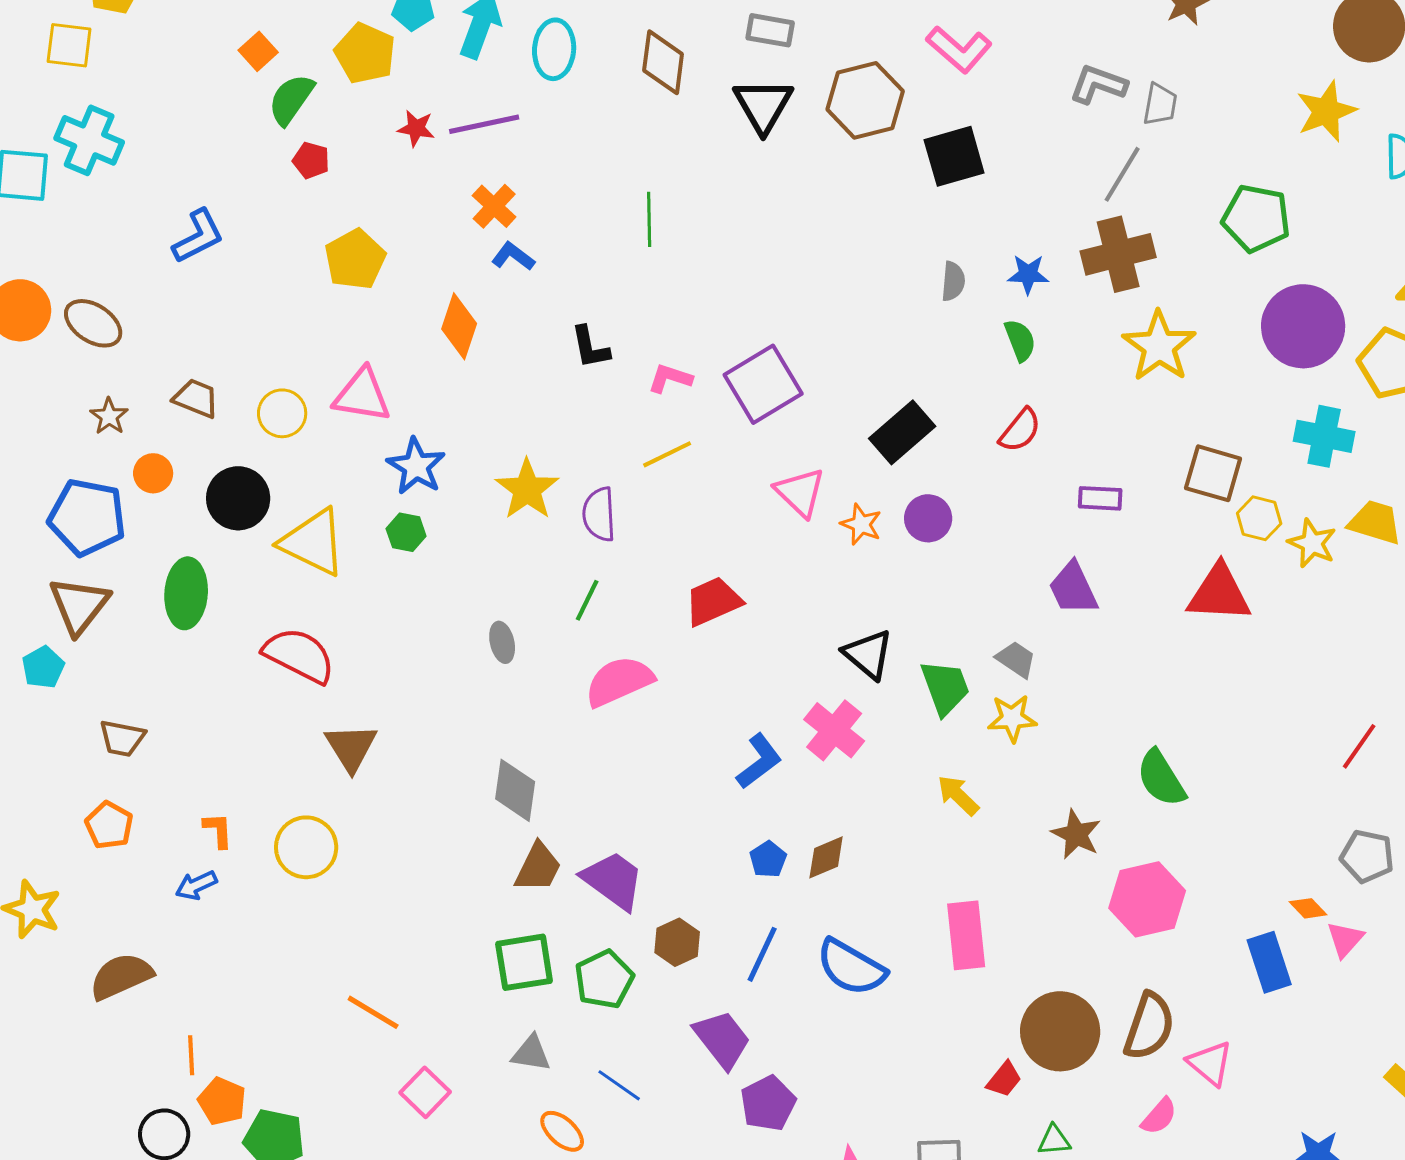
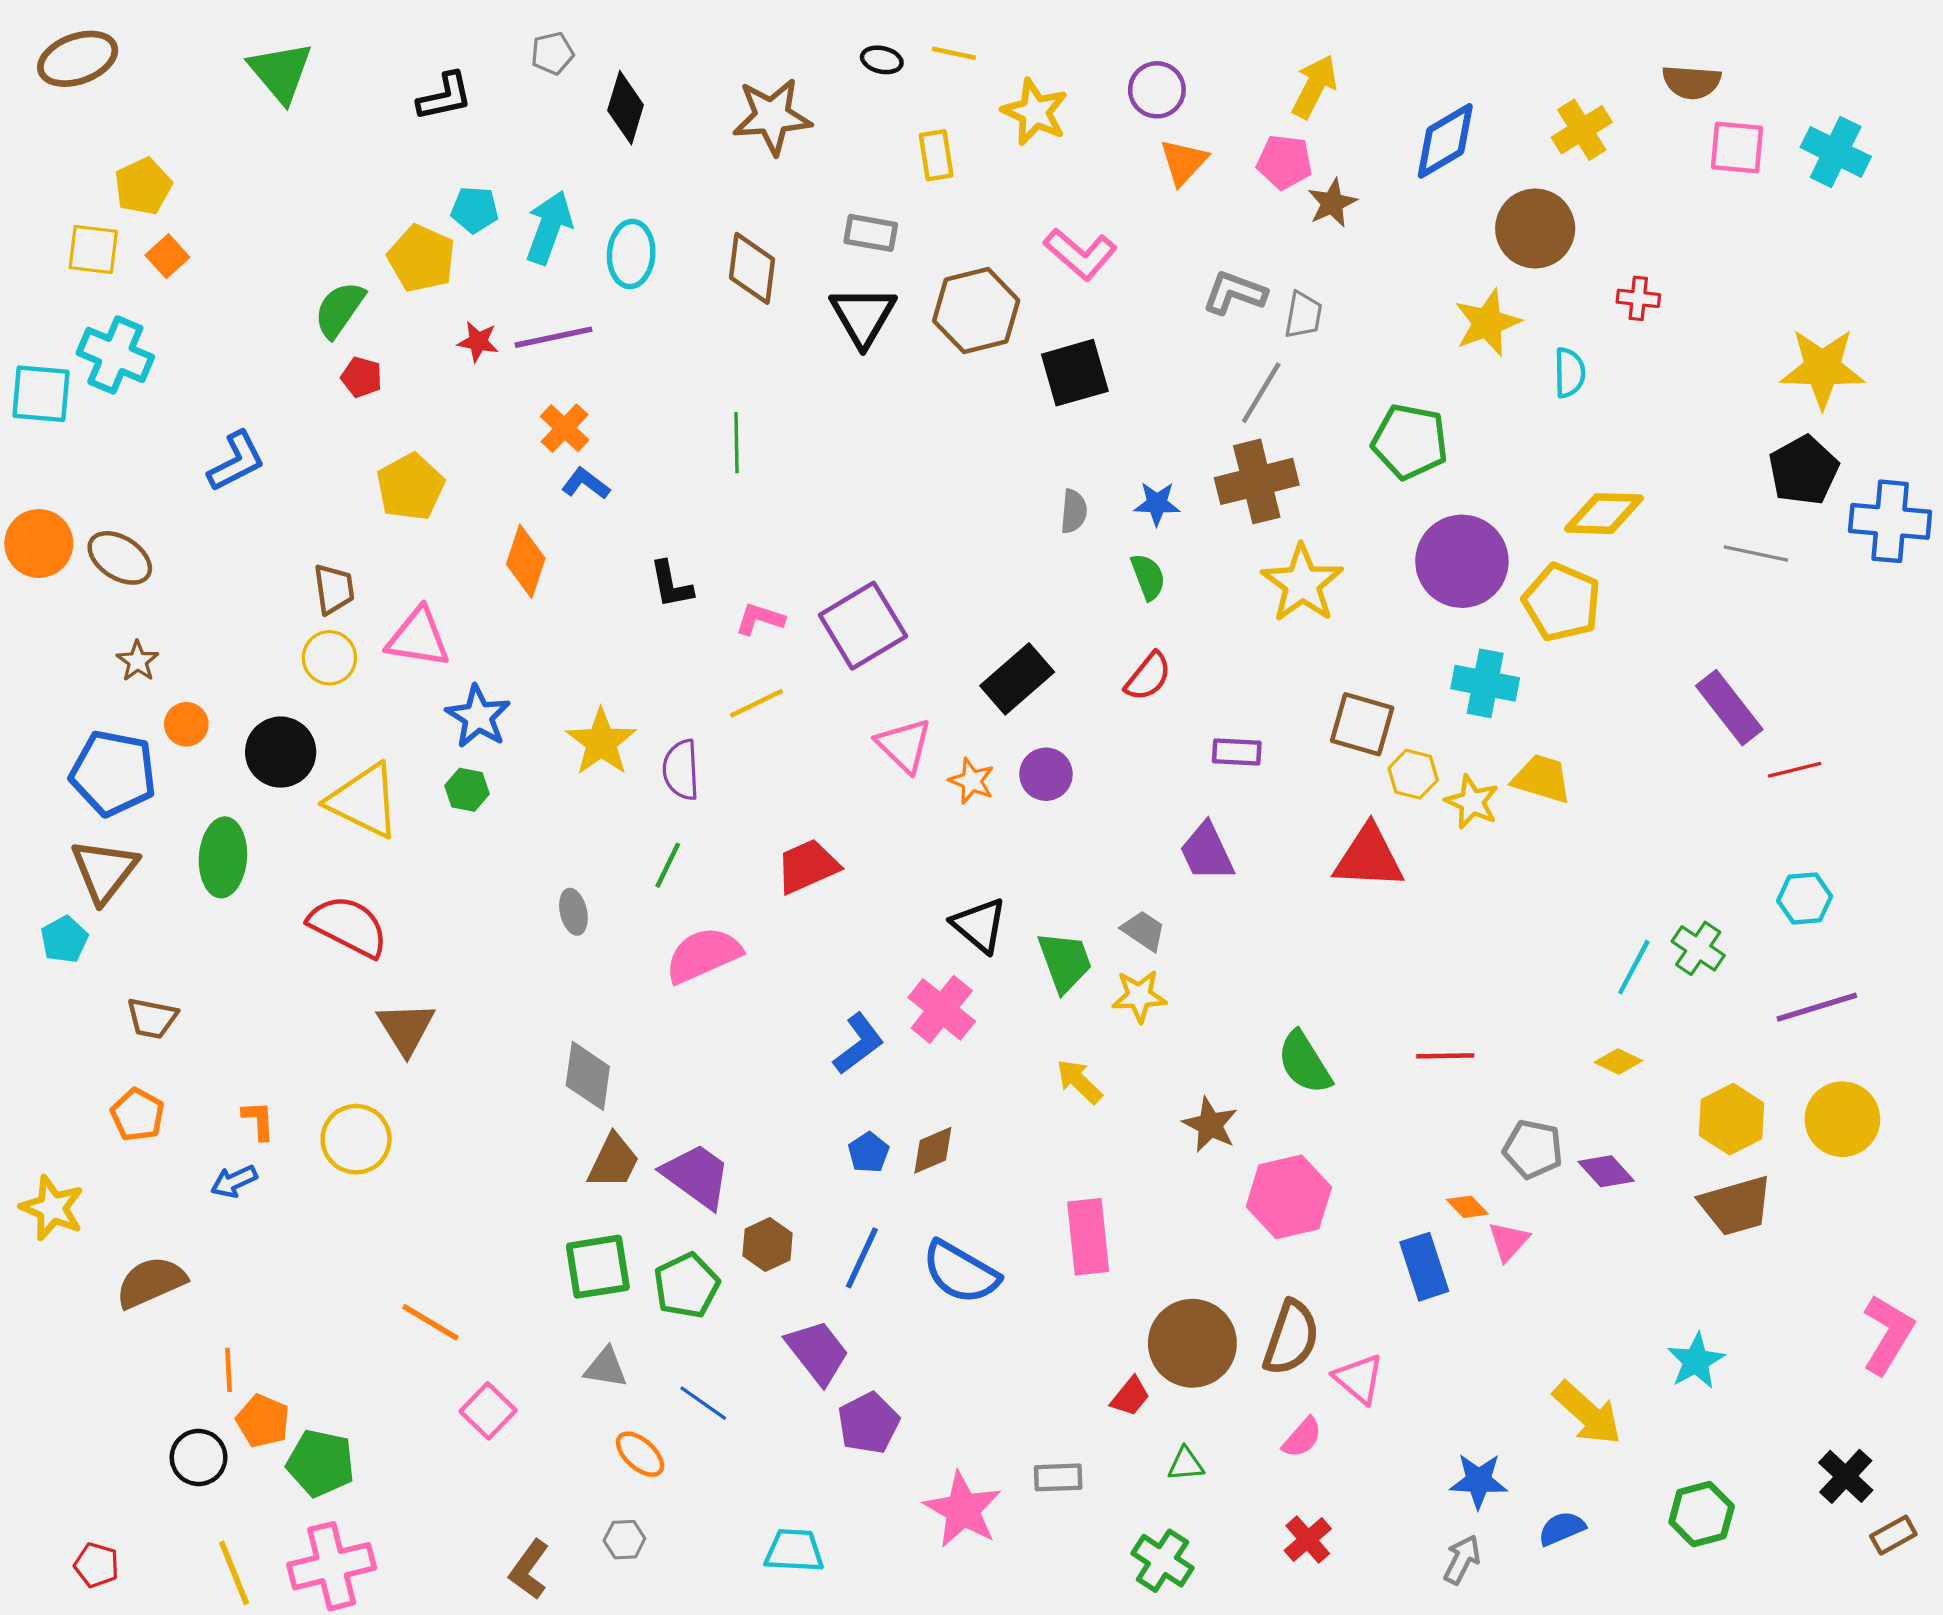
orange square: (258, 51) -> (167, 256), moved
brown trapezoid: (196, 398) -> (334, 589), moved, turned 60
red line: (1359, 746) -> (1445, 1056), moved, turned 54

